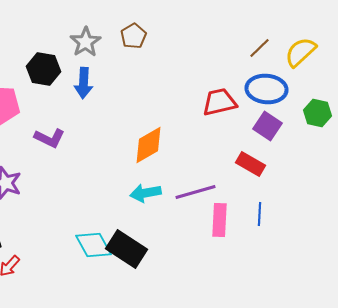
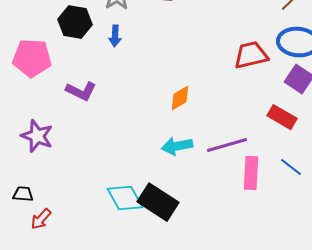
blue arrow: (84, 83) -> (115, 36), size x0.7
orange diamond: (148, 145) -> (180, 98), size x0.7
blue line: (260, 214) -> (291, 167), turned -55

